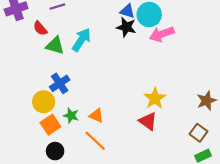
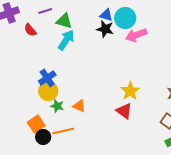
green triangle: (55, 46) -> (64, 21), moved
yellow circle: (44, 102) -> (48, 91), moved
orange square: (50, 125) -> (36, 124), moved
orange line: (95, 141) -> (63, 131), moved, turned -55

